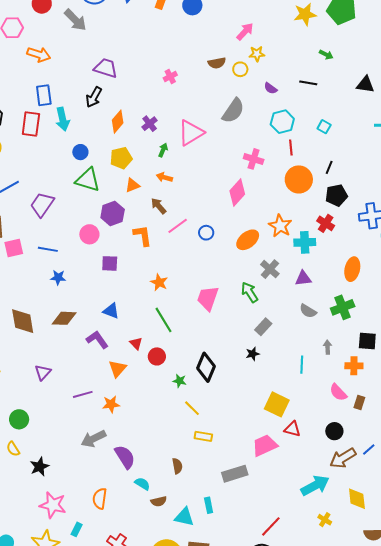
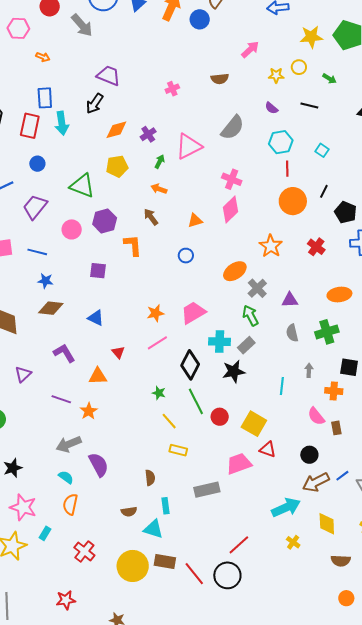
yellow star: (257, 54) -> (276, 75), moved
orange arrow: (39, 55) -> (43, 57), size x0.6
yellow circle: (240, 69) -> (299, 67), moved
orange diamond: (118, 122) -> (116, 130), turned 30
blue circle: (80, 152) -> (37, 164), moved
pink cross: (254, 159) -> (232, 179), moved
orange triangle: (132, 185) -> (195, 221), moved
black pentagon: (336, 195) -> (346, 212), moved, turned 30
pink line: (178, 226) -> (157, 343), moved
blue circle: (206, 233) -> (186, 256), moved
pink circle: (89, 234) -> (72, 229), moved
orange ellipse: (248, 240) -> (235, 271), moved
cyan cross: (305, 242) -> (220, 342), moved
orange ellipse: (352, 269) -> (339, 294), turned 65
orange star: (159, 282) -> (155, 313), moved, turned 30
green arrow: (250, 292) -> (250, 316), moved
pink trapezoid: (208, 298) -> (193, 313), turned 36
gray semicircle: (308, 311) -> (292, 333), turned 42
brown diamond: (64, 318) -> (51, 308), moved
green line: (163, 320) -> (196, 401), moved
purple L-shape: (97, 340) -> (64, 353), moved
black star: (253, 354) -> (234, 371), size x1.6
red circle: (157, 356) -> (220, 417), moved
black diamond: (206, 367) -> (190, 365), moved
orange triangle: (117, 369) -> (98, 376), turned 42
purple line: (83, 394) -> (61, 399), turned 30
brown rectangle: (359, 402) -> (336, 428), turned -32
orange star: (111, 404) -> (89, 411), turned -30
cyan semicircle: (142, 484) -> (66, 477), moved
cyan rectangle: (209, 505) -> (166, 506), moved

